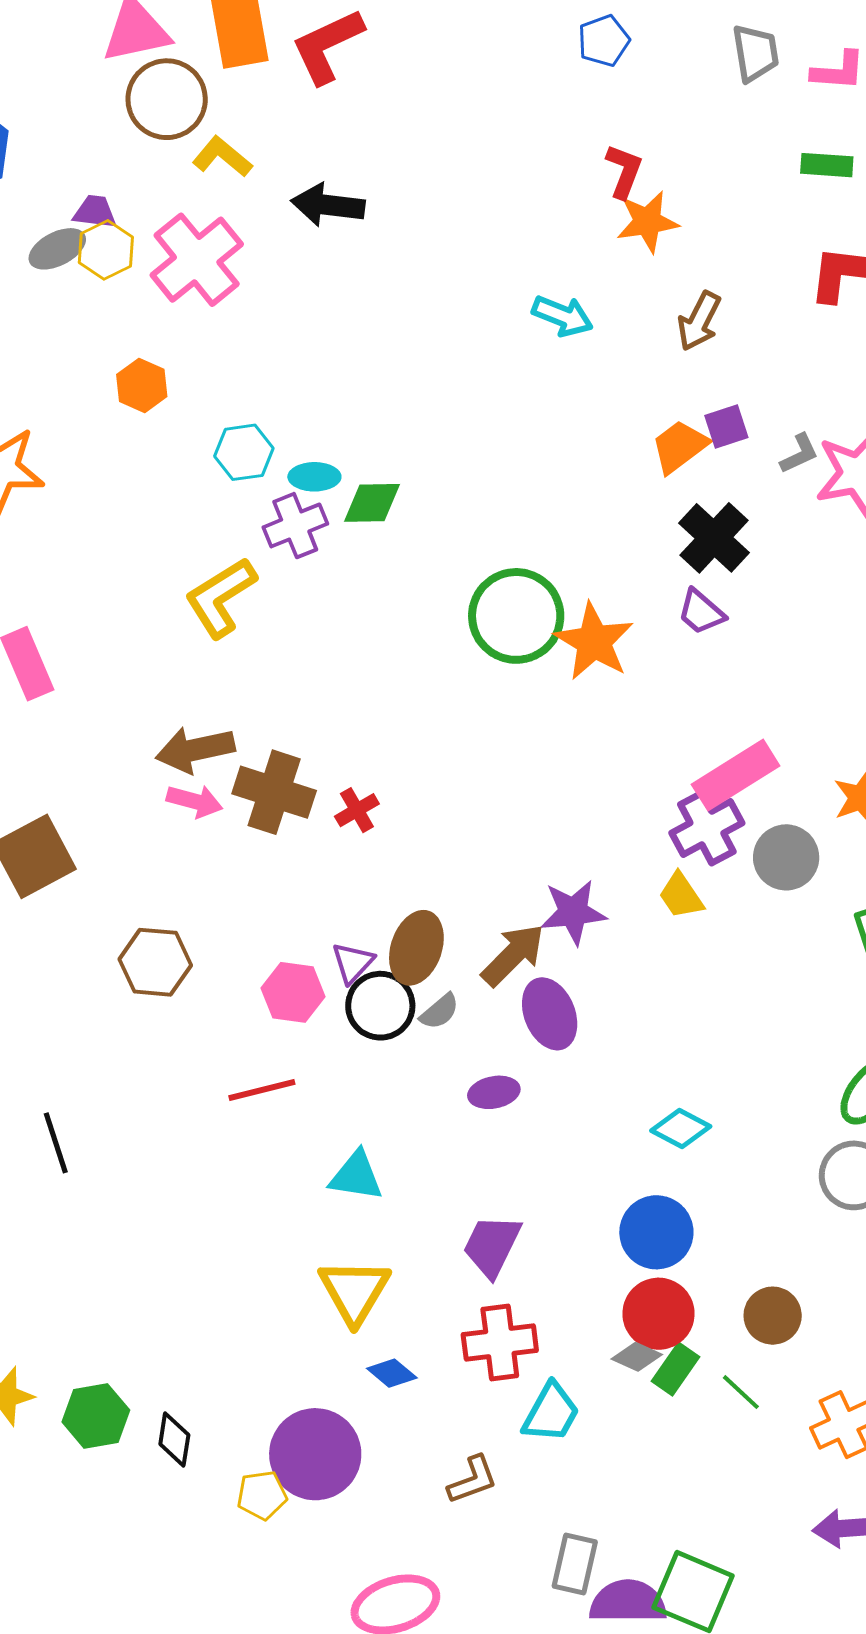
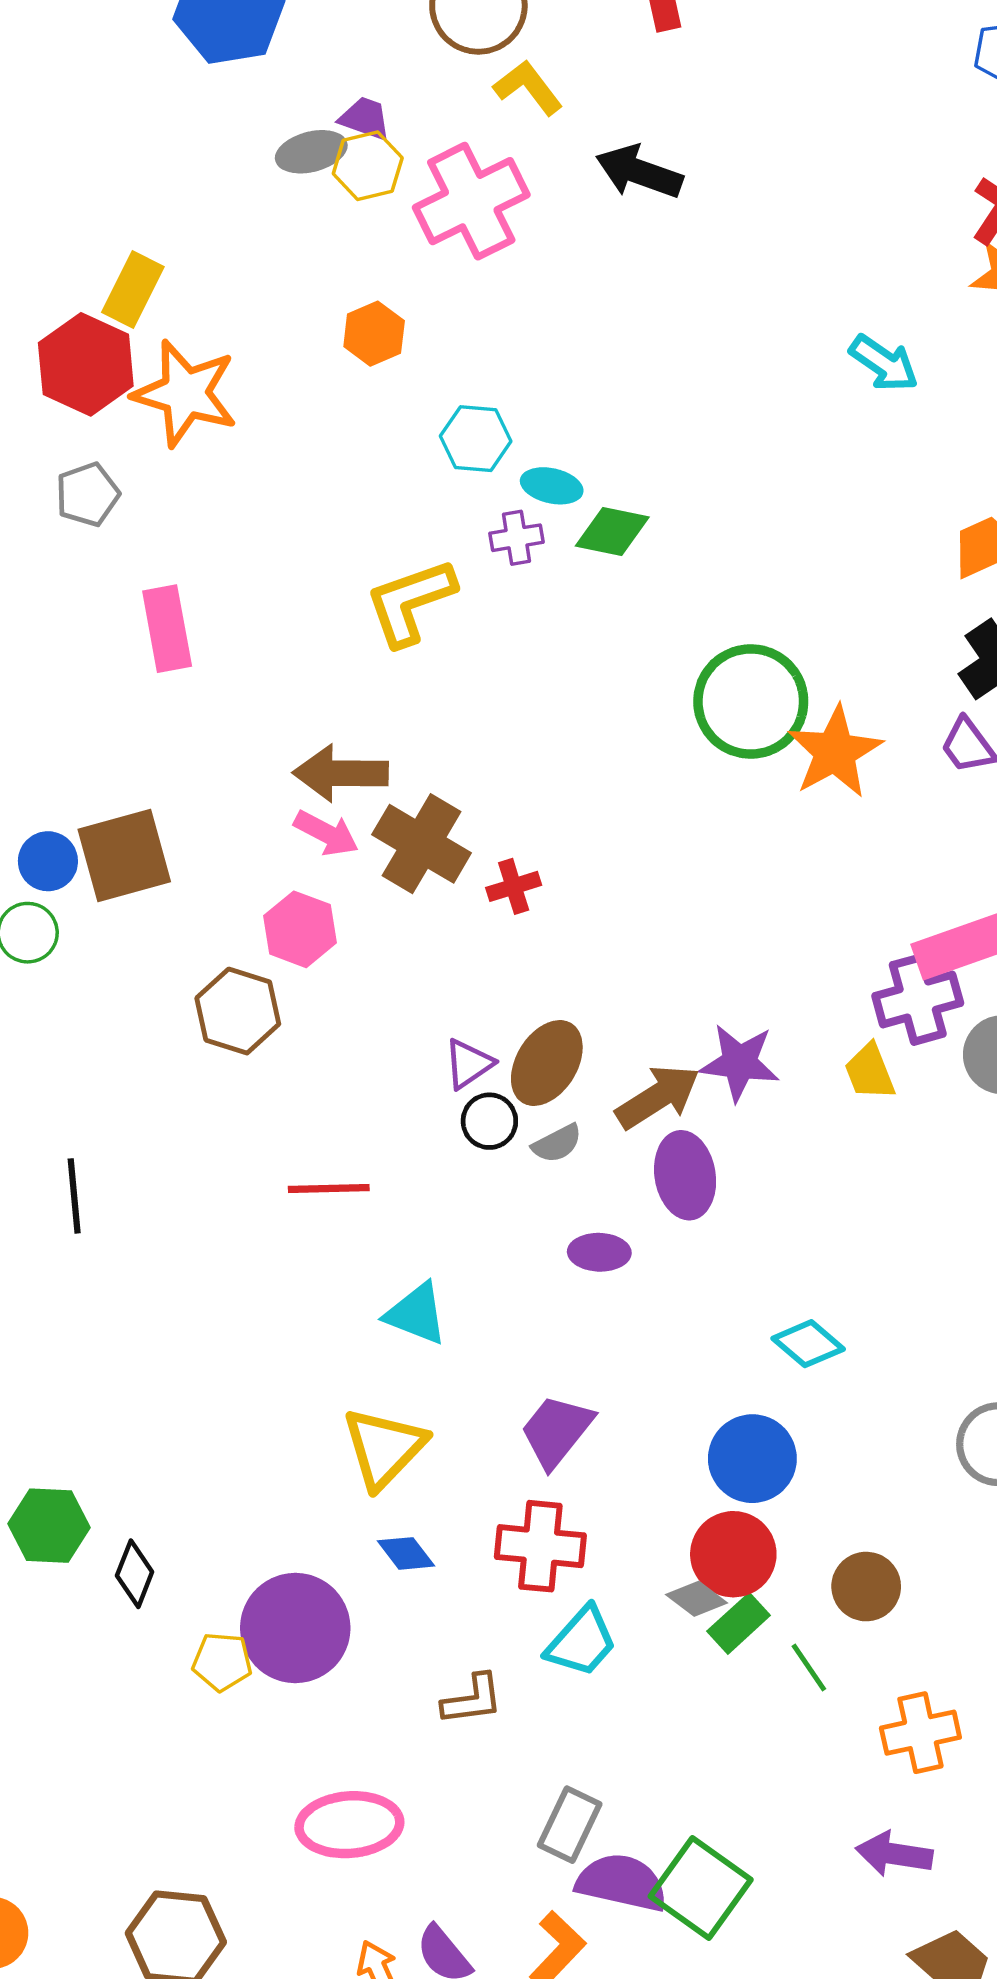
purple cross: (295, 526) -> (517, 538), size x0.7
pink hexagon: (293, 992) -> (300, 929), moved
black circle: (380, 1006) -> (489, 1121), size x0.7

